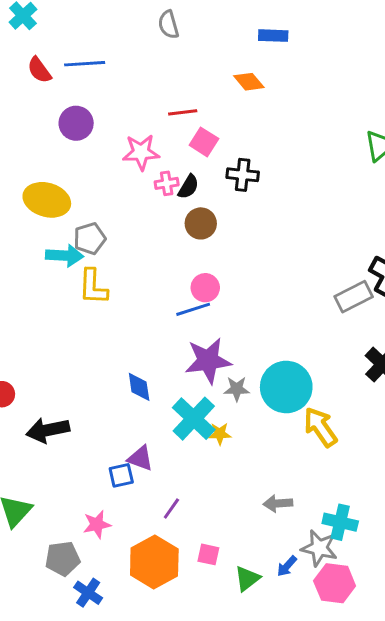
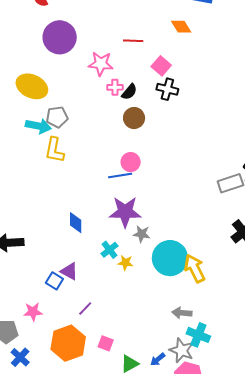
purple circle: (76, 123) -> (60, 37), size x1.4
pink square: (204, 142) -> (161, 66), moved
cyan circle: (286, 387) -> (170, 258), moved
cyan cross: (194, 419) -> (109, 250), size x0.6
blue square: (121, 475) -> (54, 281), turned 36
gray arrow: (278, 503) -> (182, 313), moved

